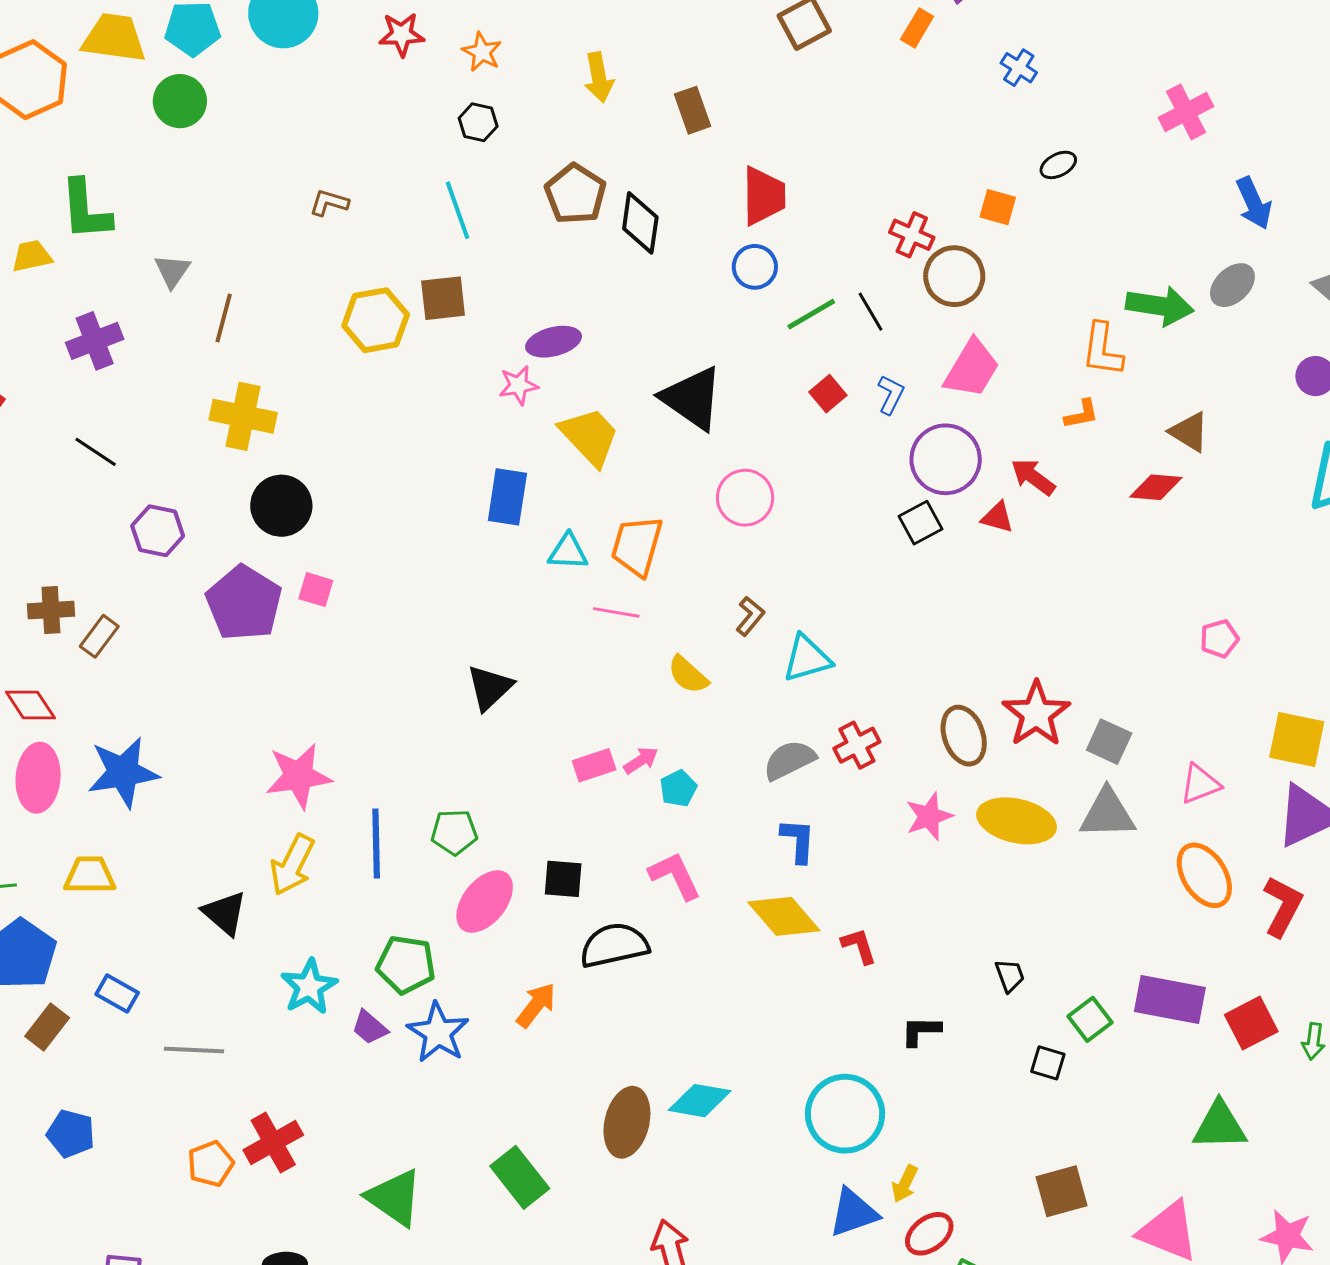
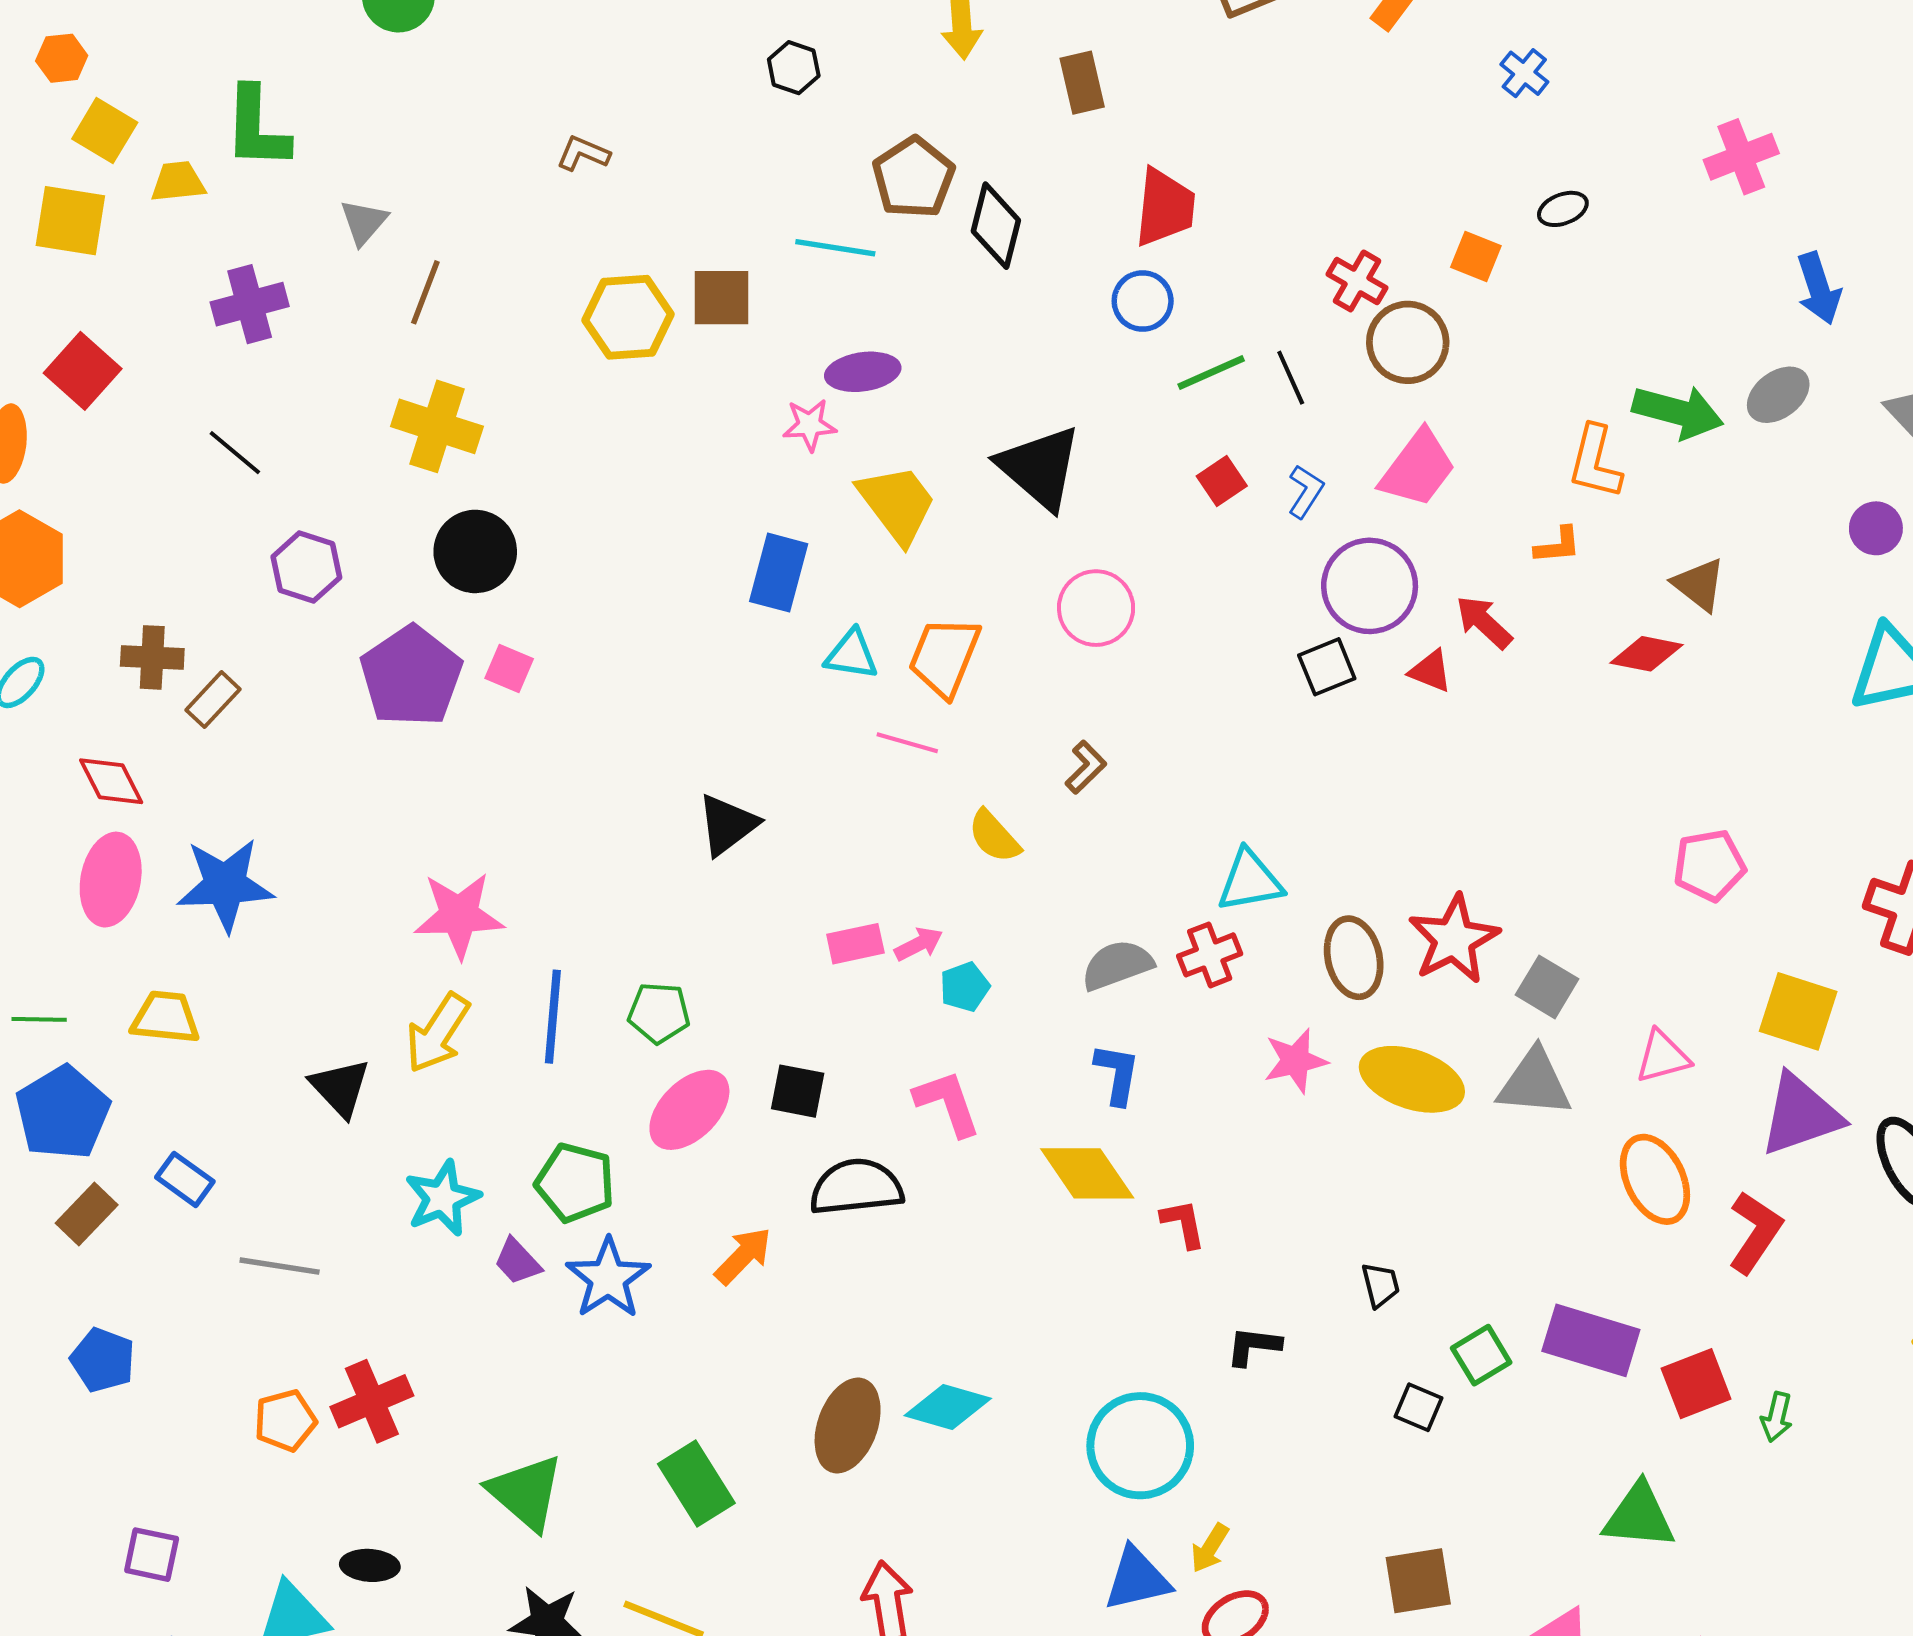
cyan line: (458, 210) -> (835, 248), moved, turned -68
pink pentagon: (1219, 639) -> (1709, 865), size x1.4
cyan triangle: (807, 658) -> (1250, 881), moved

